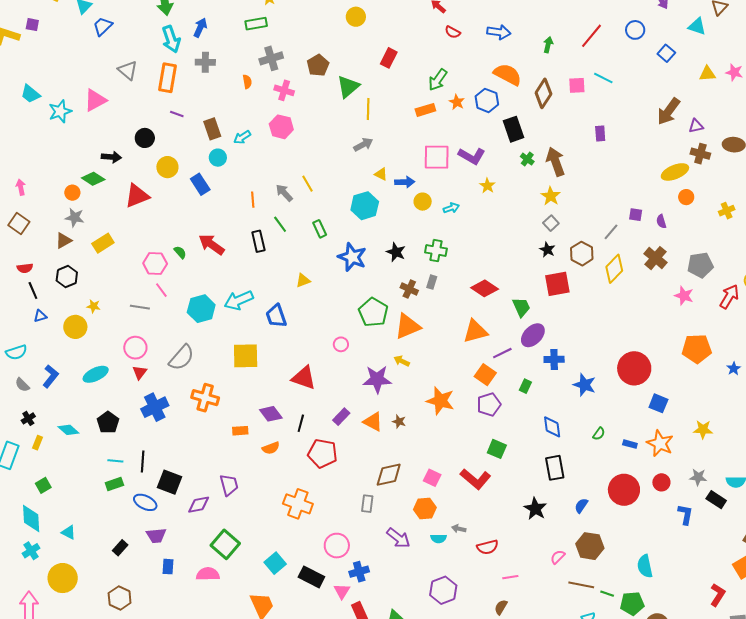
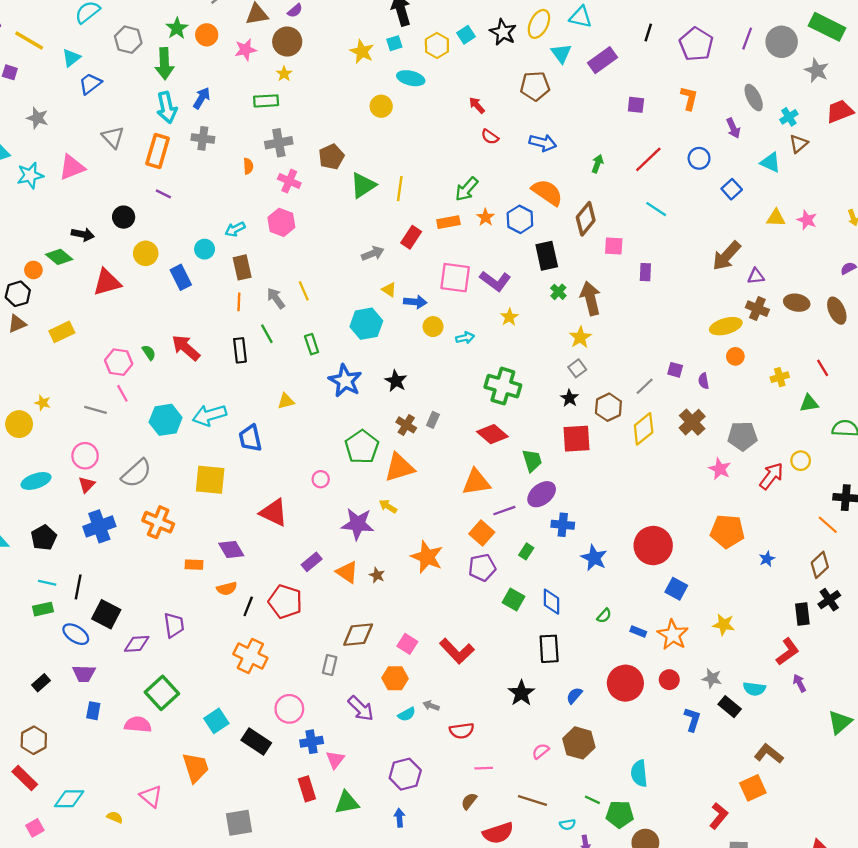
red rectangle: (389, 58) -> (411, 237), moved
pink square: (577, 85) -> (614, 246), moved
yellow line: (368, 109) -> (400, 189), moved
brown rectangle: (212, 129) -> (242, 267), moved
gray star: (75, 218) -> (37, 118), moved
green cross: (436, 251) -> (503, 386), moved, size x1.4
black hexagon: (67, 276) -> (18, 294), moved
black line: (301, 423) -> (248, 606), moved
green square: (497, 449) -> (513, 600), moved
cyan semicircle: (439, 538) -> (407, 714), turned -35
brown line: (581, 585) -> (532, 801), moved
pink triangle: (342, 591) -> (335, 760), moved

